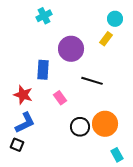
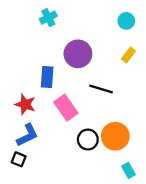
yellow rectangle: (106, 39) -> (128, 55), moved
pink rectangle: (60, 98) -> (66, 108), size x1.6

